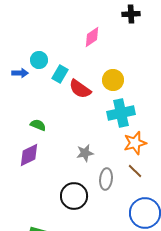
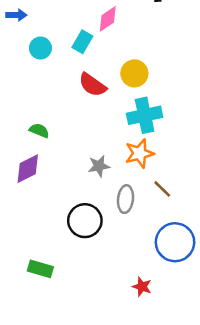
blue arrow: (20, 73) -> (16, 15), moved
cyan rectangle: (60, 74) -> (82, 42), moved
orange star: (135, 143) -> (139, 153), moved

